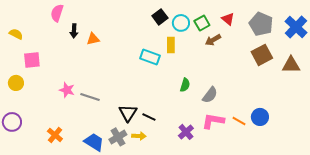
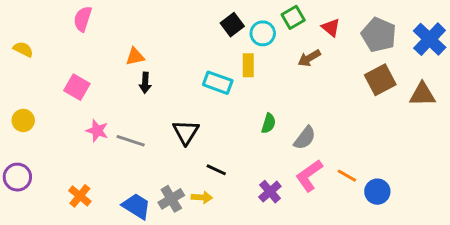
green square: (202, 23) -> (293, 17), moved
black arrow: (74, 31) -> (145, 83), moved
pink square: (32, 60) -> (77, 87), moved, turned 36
black triangle: (128, 113) -> (186, 132), moved
blue circle: (260, 117) -> (377, 192), moved
pink L-shape: (213, 121) -> (309, 176), turned -45

